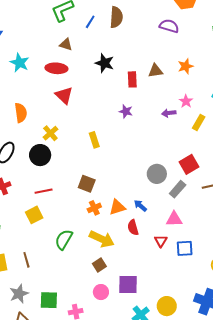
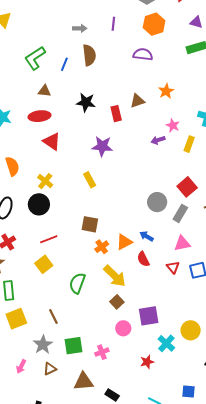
purple star: (126, 111) -> (102, 146), moved, size x1.5
yellow arrow: (102, 239) -> (115, 276), turned 30
brown line: (26, 260) -> (53, 317), moved

